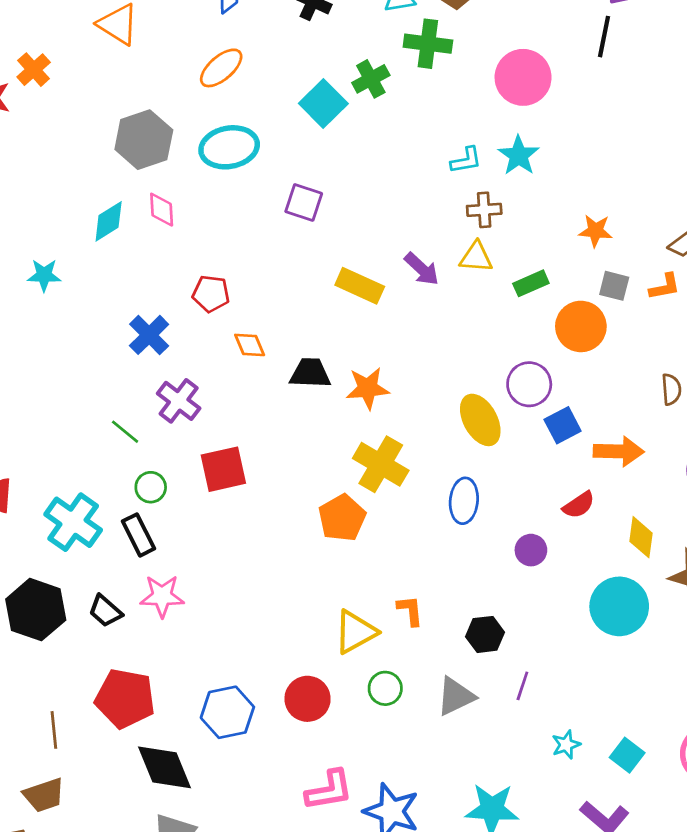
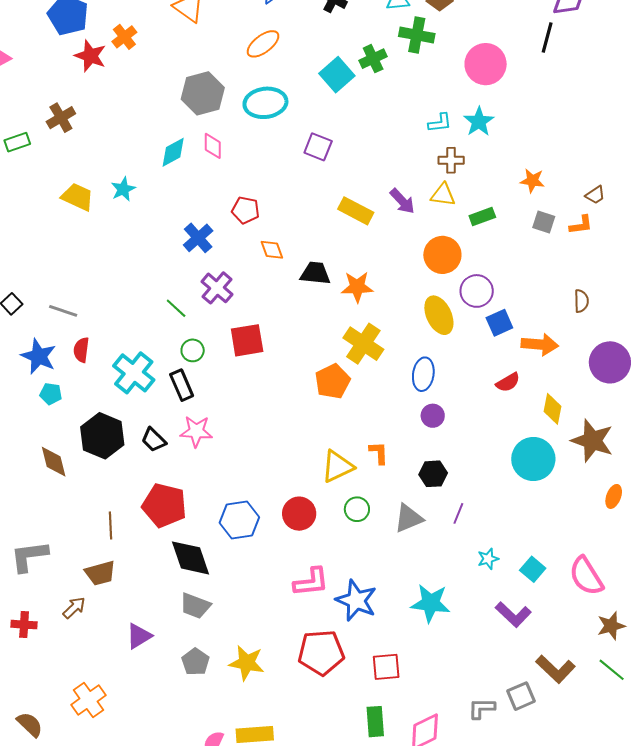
cyan star: (44, 275) -> (123, 189), turned -30
orange circle: (581, 326) -> (442, 255), moved
purple circle: (531, 550) -> (433, 416), moved

